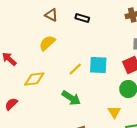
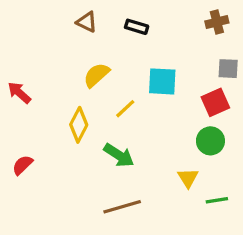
yellow semicircle: (47, 43) -> (96, 75), moved
cyan square: (98, 65) -> (162, 81), moved
yellow diamond: (34, 79) -> (79, 125), moved, turned -55

